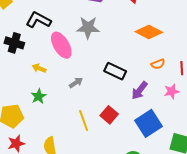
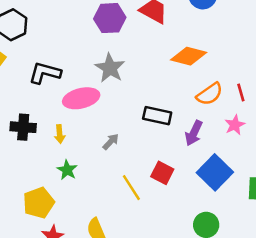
gray star: (88, 28) -> (110, 68), turned -30
black cross: (14, 43) -> (23, 127), moved
pink ellipse: (61, 45) -> (81, 98), turned -60
orange semicircle: (158, 64) -> (210, 94), size x1.5
yellow arrow: (39, 68) -> (60, 134), turned -104

